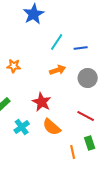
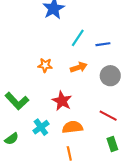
orange star: (14, 66) -> (45, 65), moved
orange semicircle: (52, 127) -> (72, 127), turned 132
orange line: (73, 152) -> (69, 153), moved

